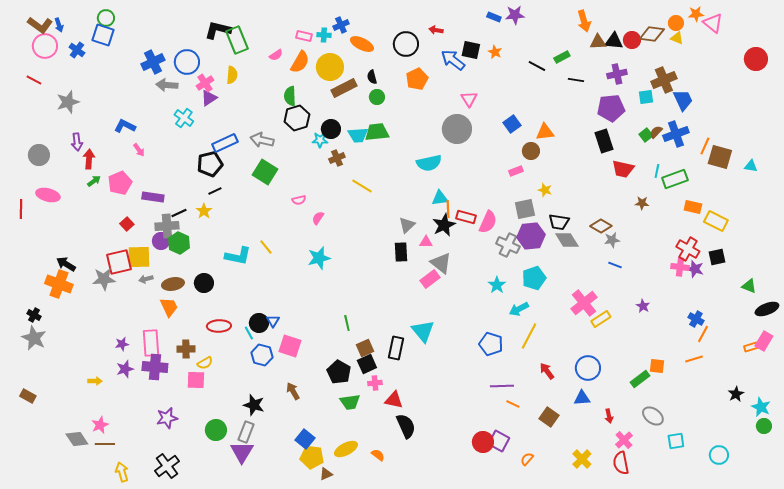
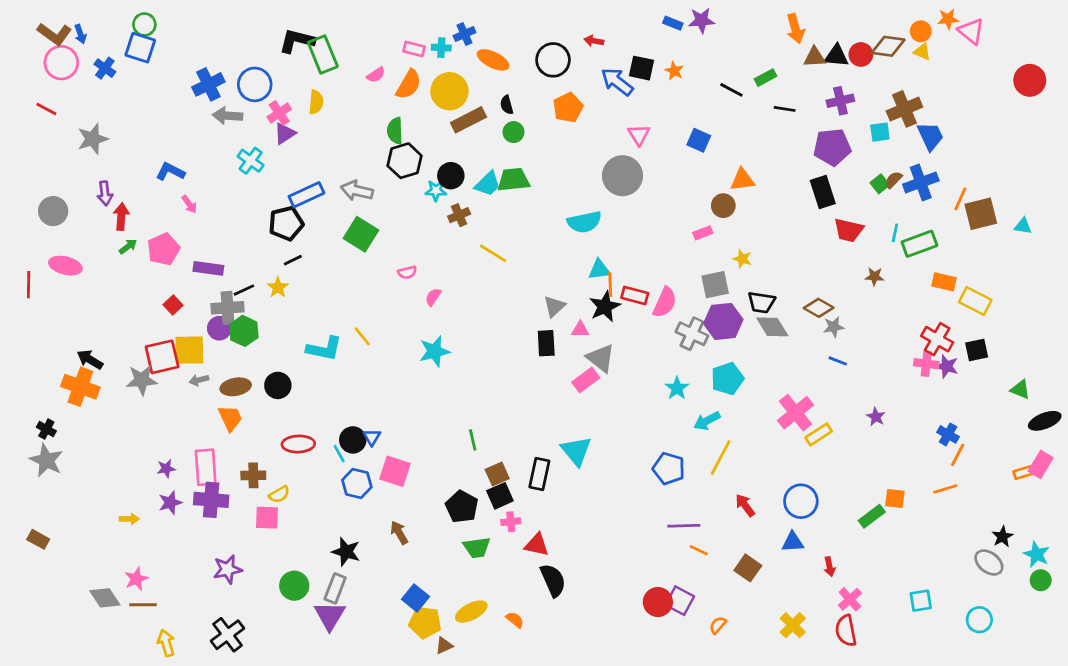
blue square: (512, 124) -> (699, 140), moved, turned -30
cyan trapezoid: (358, 135) -> (488, 184), turned -40
brown square: (720, 157) -> (981, 214), turned -30
gray ellipse: (653, 416) -> (989, 563), moved

